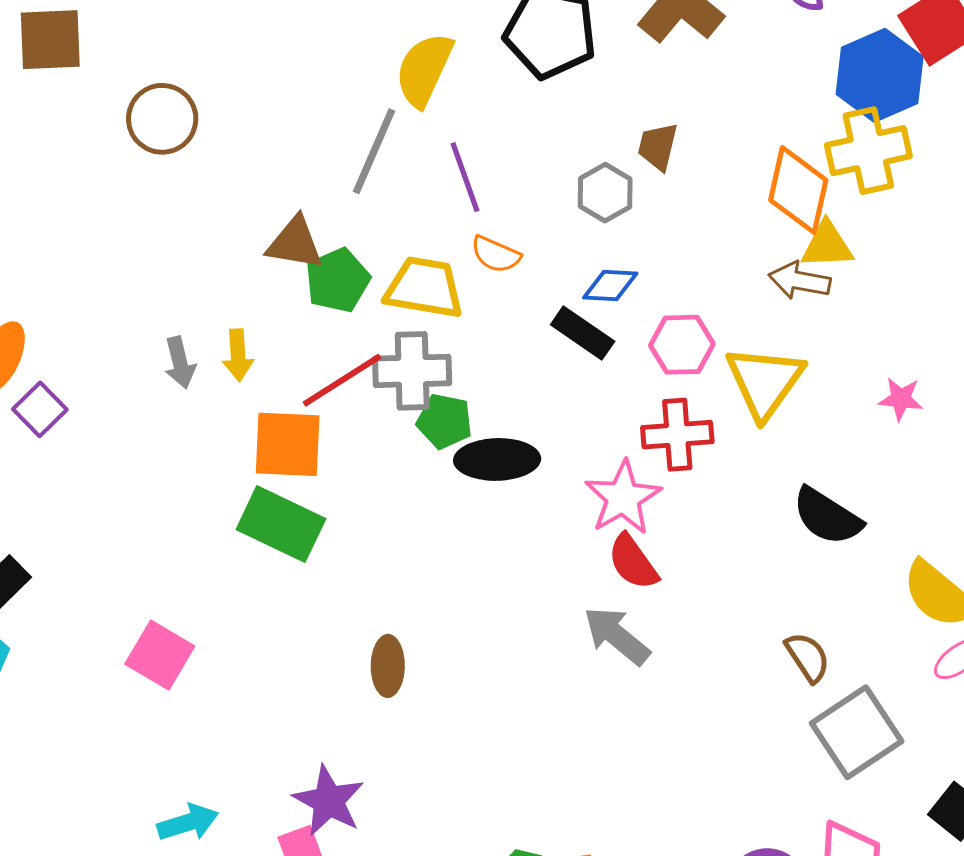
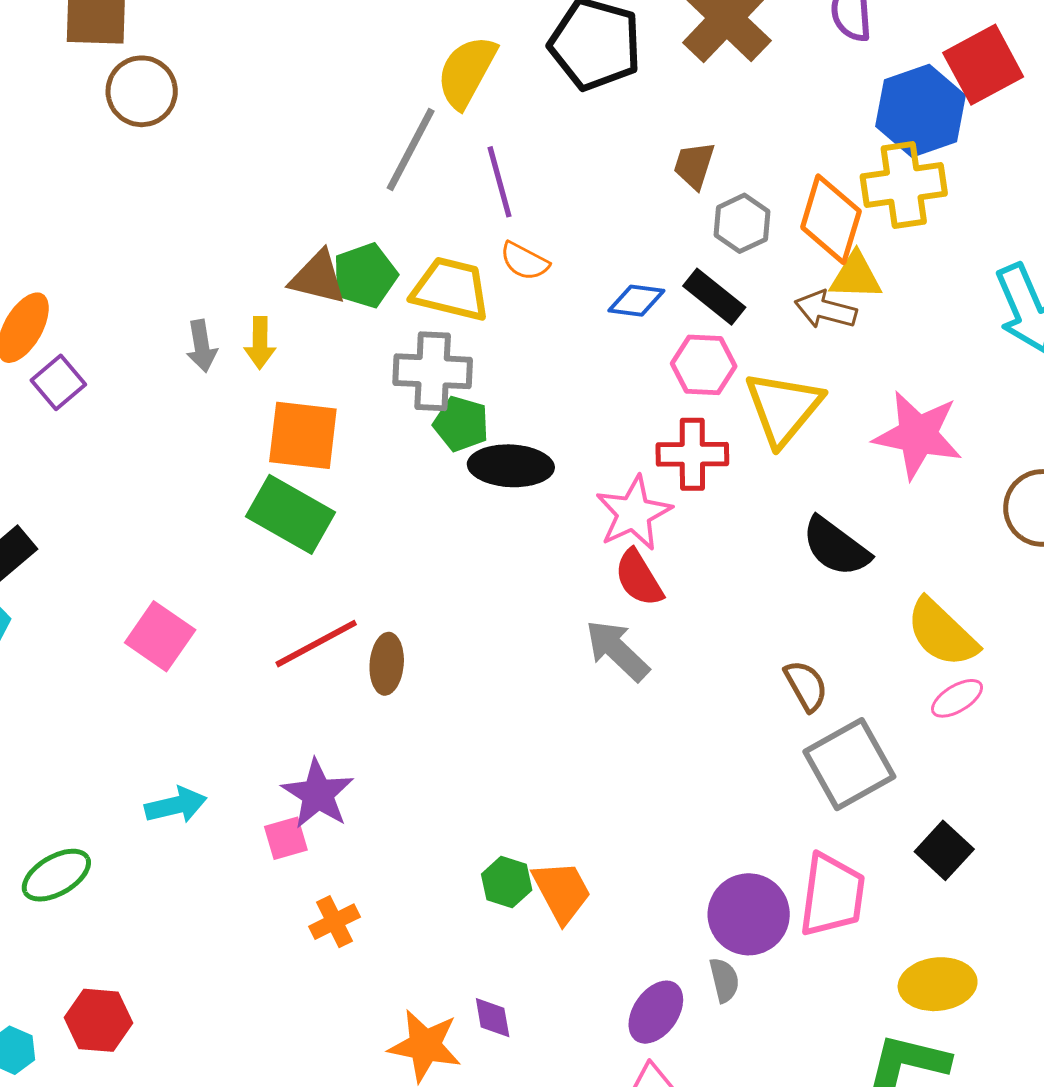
brown circle: (162, 119) -> (142, 91), moved
gray hexagon: (605, 193) -> (742, 223), moved
brown triangle: (295, 243) -> (318, 278), moved
black rectangle: (583, 333) -> (714, 297), moved
red line: (342, 380) -> (316, 644), moved
pink star: (901, 399) -> (918, 435), size x2.0

